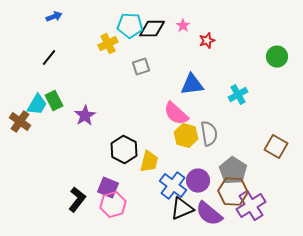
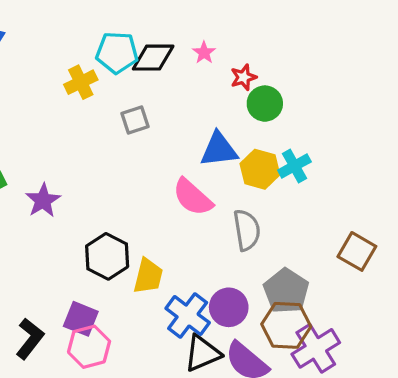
green circle: (277, 57) -> (265, 104), moved
yellow hexagon: (186, 136) -> (260, 169), moved

